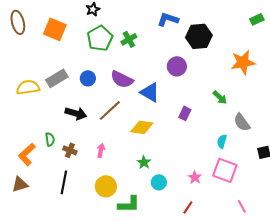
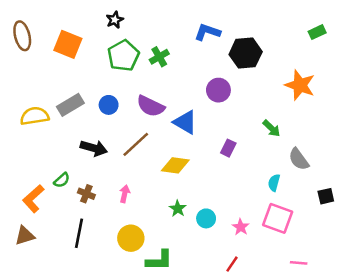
orange star: (243, 62) -> (300, 85), turned 30
green semicircle: (50, 139) -> (62, 180), turned 56
cyan circle: (159, 182) -> (206, 218), moved
pink line: (242, 206) -> (299, 263), turned -56

